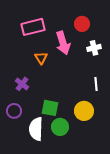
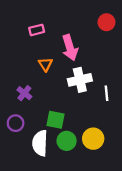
red circle: (82, 24) -> (106, 22), moved
pink rectangle: (33, 27) -> (37, 30), size x0.6
white cross: (94, 48) -> (80, 80), moved, size x1.5
yellow circle: (84, 111) -> (93, 139), moved

